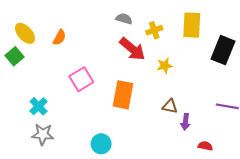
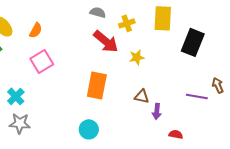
pink square: (81, 79) -> (42, 61), moved
cyan circle: (101, 144) -> (89, 129), moved

